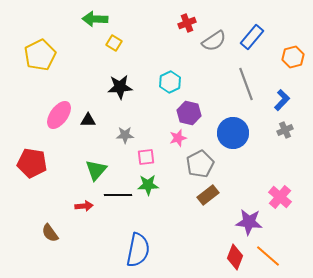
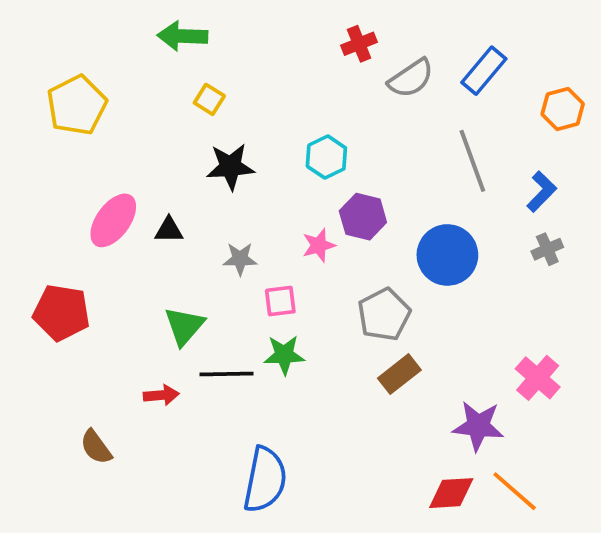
yellow square: (114, 43) -> (209, 99), moved
pink star: (178, 138) -> (319, 245), moved
red diamond: (235, 257) -> (451, 493), turned 65

